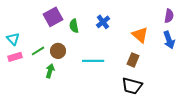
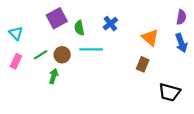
cyan triangle: (13, 39) -> (16, 33), moved
pink rectangle: (15, 57) -> (16, 61), turned -48
cyan line: (93, 61) -> (91, 49), moved
black trapezoid: (132, 86) -> (169, 92), moved

